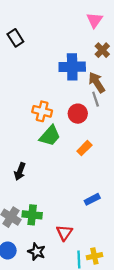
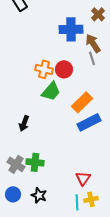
red circle: (78, 114) -> (64, 69), moved
orange rectangle: (84, 148) -> (82, 102), size x1.5
blue rectangle: (92, 199) -> (89, 122), moved, size x1.6
red triangle: (64, 233) -> (83, 178), moved

